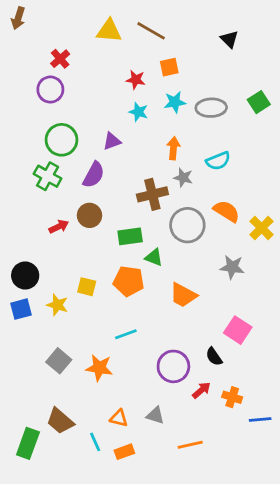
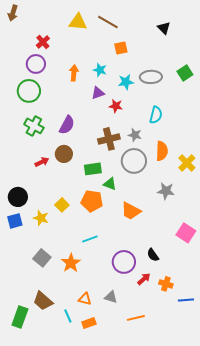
red star: (136, 80) -> (116, 106), moved
cyan star: (175, 102) -> (126, 82), moved
cyan star: (138, 112) -> (100, 70), moved
green circle: (62, 140) -> (29, 91), moved
purple triangle: (112, 141) -> (98, 93), moved
orange arrow: (173, 148) -> (74, 73), moved
cyan semicircle: (218, 161) -> (156, 115), turned -54
gray star: (183, 178) -> (135, 135), moved
orange semicircle: (227, 211) -> (162, 151), turned 60
yellow square: (87, 287) -> (62, 205), turned 32
pink square: (238, 330) -> (186, 233), moved
orange star: (99, 368) -> (71, 263), turned 30

